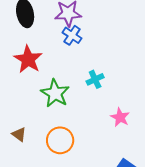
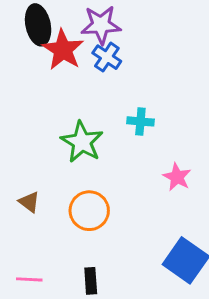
red star: (28, 59) -> (63, 50), moved
cyan cross: (95, 79) -> (140, 121), turned 30

